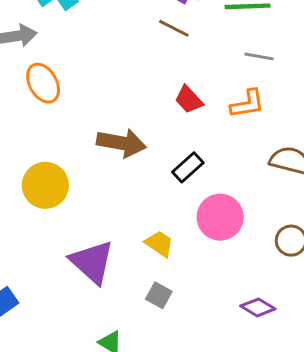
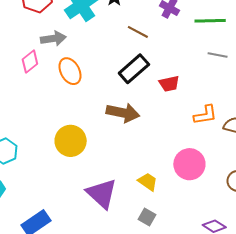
brown line: (174, 28) -> (138, 32), moved
red trapezoid: (189, 100) -> (169, 84), turned -60
orange L-shape: (247, 104) -> (205, 115), moved
black rectangle: (188, 167) -> (134, 69), moved, size x1.4

